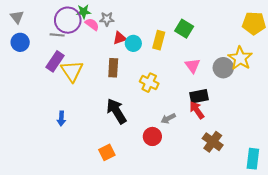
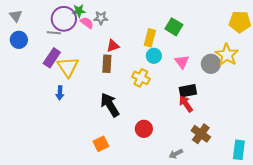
red triangle: (120, 38) -> (113, 46), moved
cyan circle: (133, 43) -> (154, 56), moved
blue arrow: (61, 119) -> (60, 93), moved
gray arrow: (168, 119) -> (176, 154), moved

